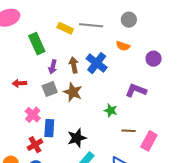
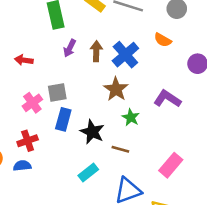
gray square: (50, 89) -> (57, 93), moved
brown star: (73, 92) -> (116, 89), moved
blue rectangle: (49, 128) -> (63, 119), moved
brown line: (129, 131) -> (120, 149), moved
black star: (77, 138) -> (92, 132), moved, turned 30

